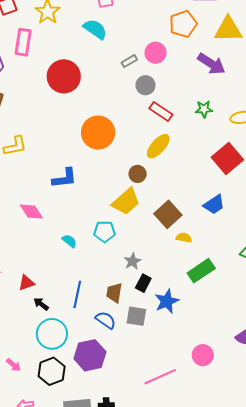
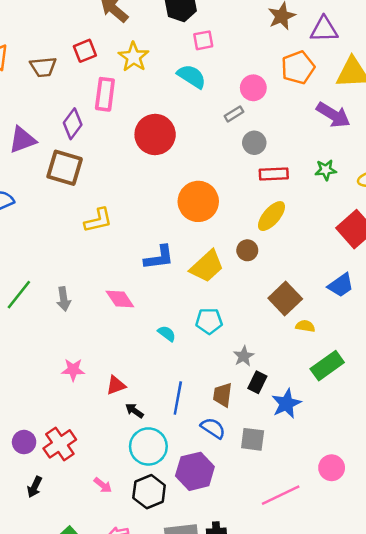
pink circle: (155, 53) -> (253, 88), moved
red rectangle: (161, 111) -> (274, 174), turned -35
yellow trapezoid: (126, 202) -> (207, 266), moved
gray square: (136, 316) -> (253, 439), moved

